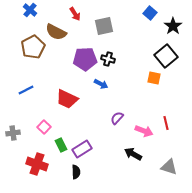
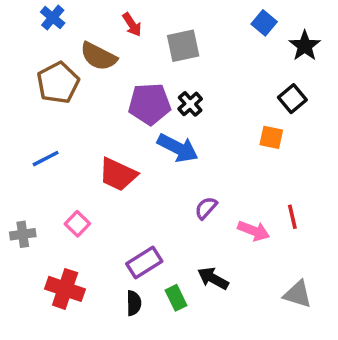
black square: (166, 56) -> (292, 99), size x0.7
black cross: (108, 59) -> (190, 104), turned 32
blue arrow: (101, 84) -> (178, 148), size x1.6
green rectangle: (61, 145) -> (176, 298), moved
black arrow: (133, 154) -> (213, 278), moved

